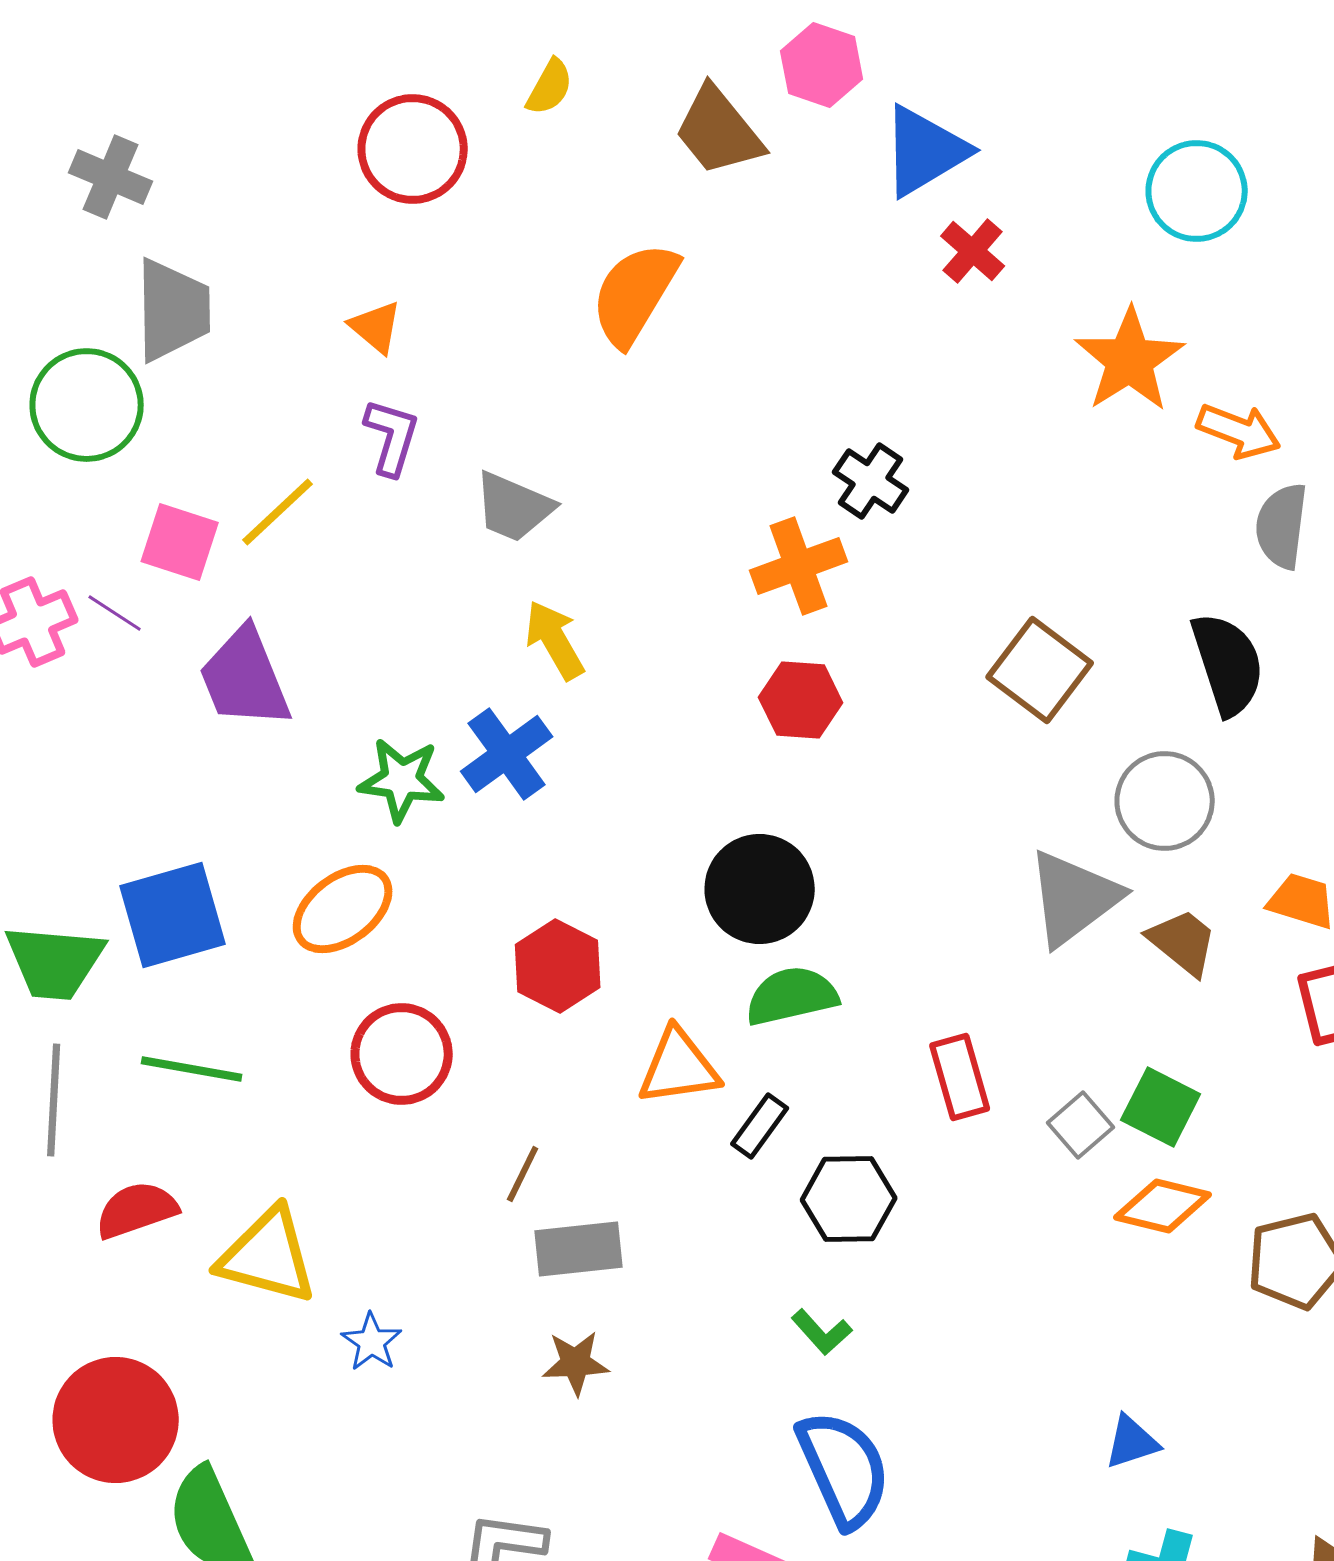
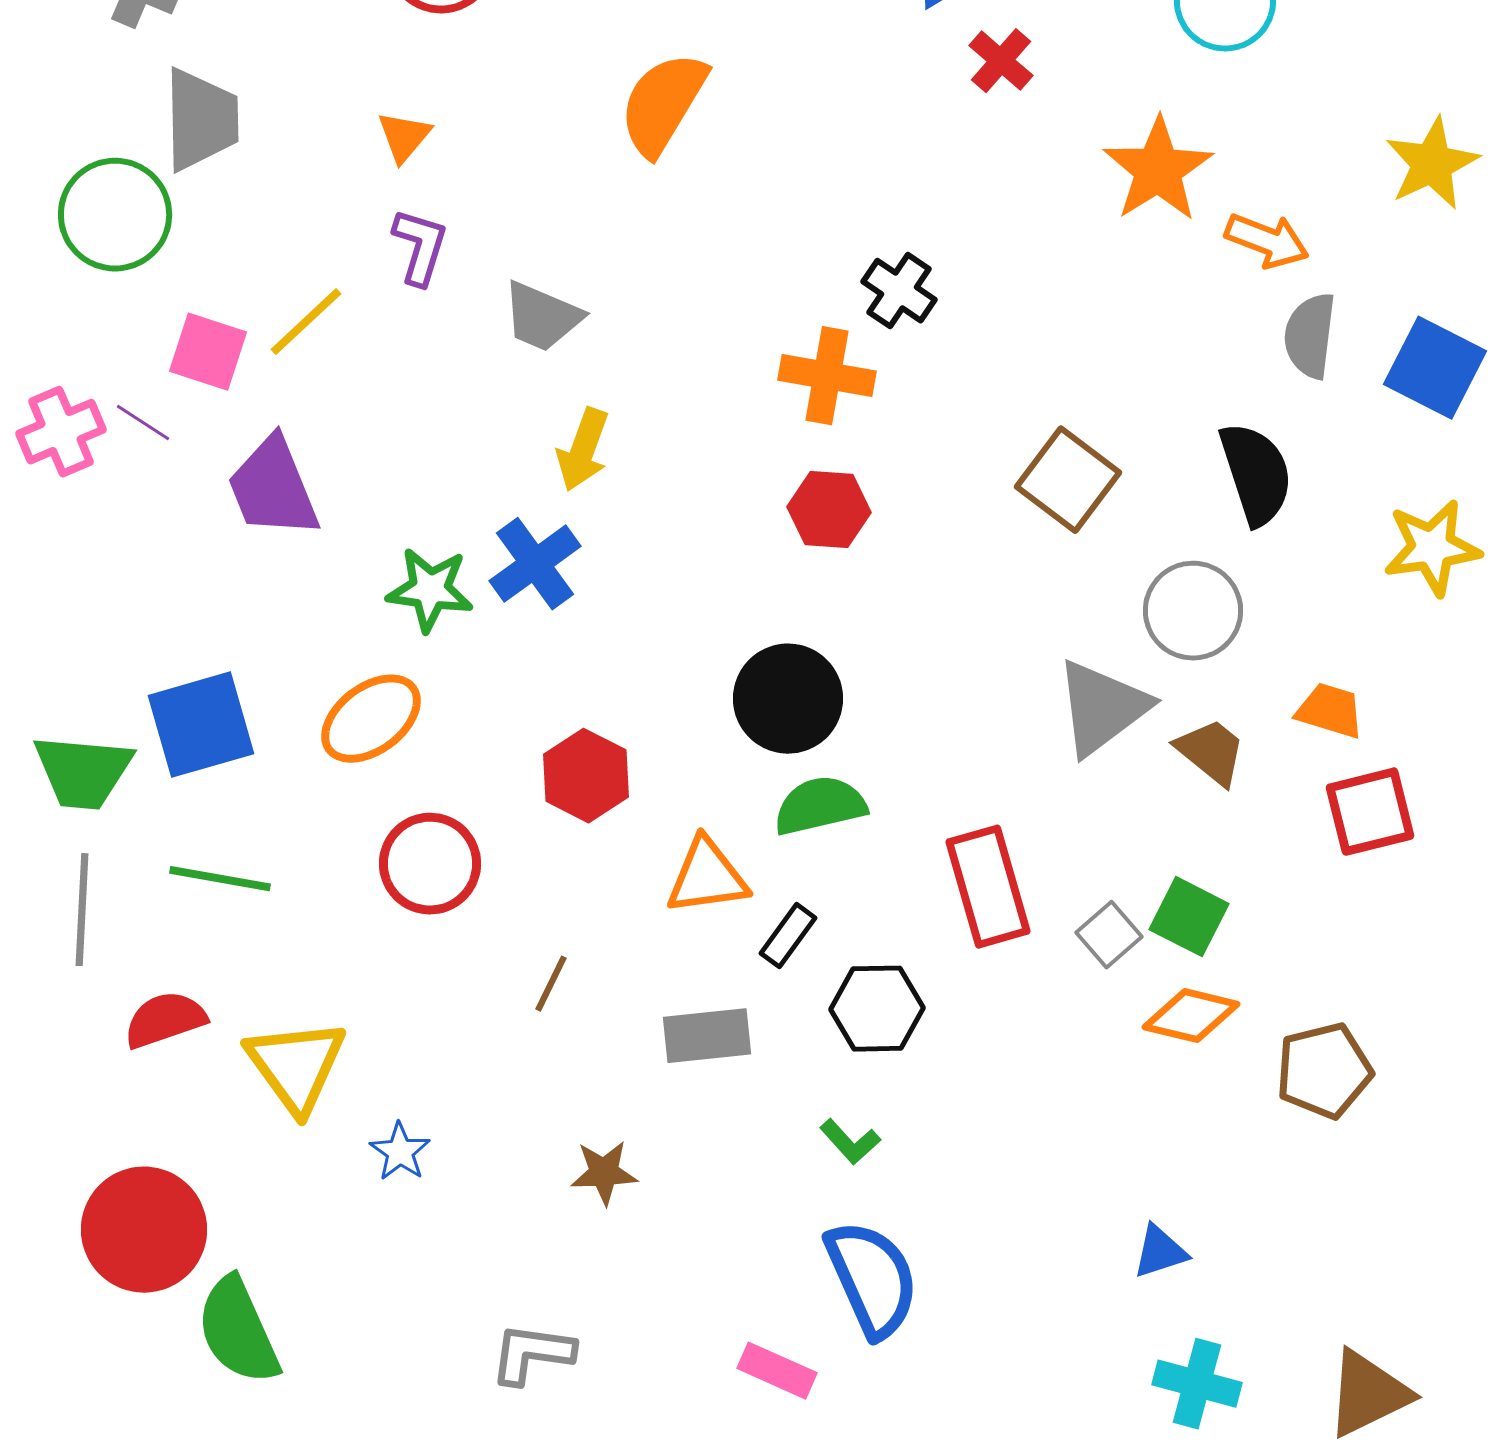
orange triangle: (376, 327) -> (404, 137), turned 30
orange cross: (799, 566) -> (827, 376), turned 30
yellow arrow: (555, 640) -> (583, 450), turned -130
red rectangle: (960, 1077) -> (988, 887), size x1.4
gray rectangle: (579, 1249) -> (707, 1036), moved
yellow triangle: (268, 1256) -> (296, 1066), turned 39

